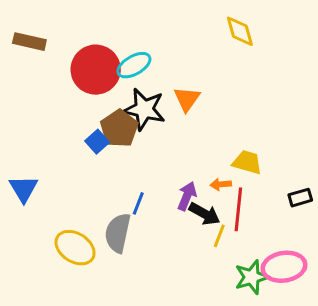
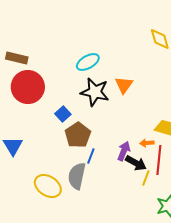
brown rectangle: (29, 42) -> (17, 58), moved
red circle: (96, 70) -> (28, 87), moved
brown pentagon: (119, 128) -> (78, 135), moved

